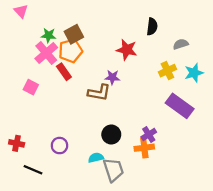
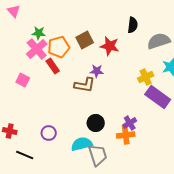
brown square: (74, 34) -> (85, 40), moved
gray semicircle: (181, 44) -> (159, 41), size x1.6
yellow cross: (167, 71) -> (146, 77), moved
cyan semicircle: (96, 158) -> (82, 144), size x1.5

